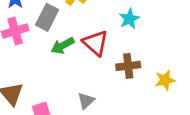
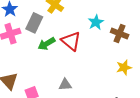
brown cross: (128, 66) -> (120, 34), moved, turned 30
gray triangle: (86, 101) -> (65, 85), turned 40

